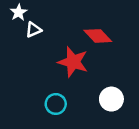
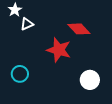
cyan circle: (56, 104) -> (20, 74), moved

